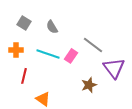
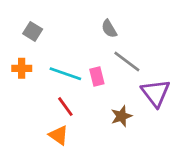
gray semicircle: (52, 27) -> (109, 29), moved
pink rectangle: (71, 56) -> (97, 77), turned -48
red line: (24, 76) -> (65, 107), moved, turned -49

